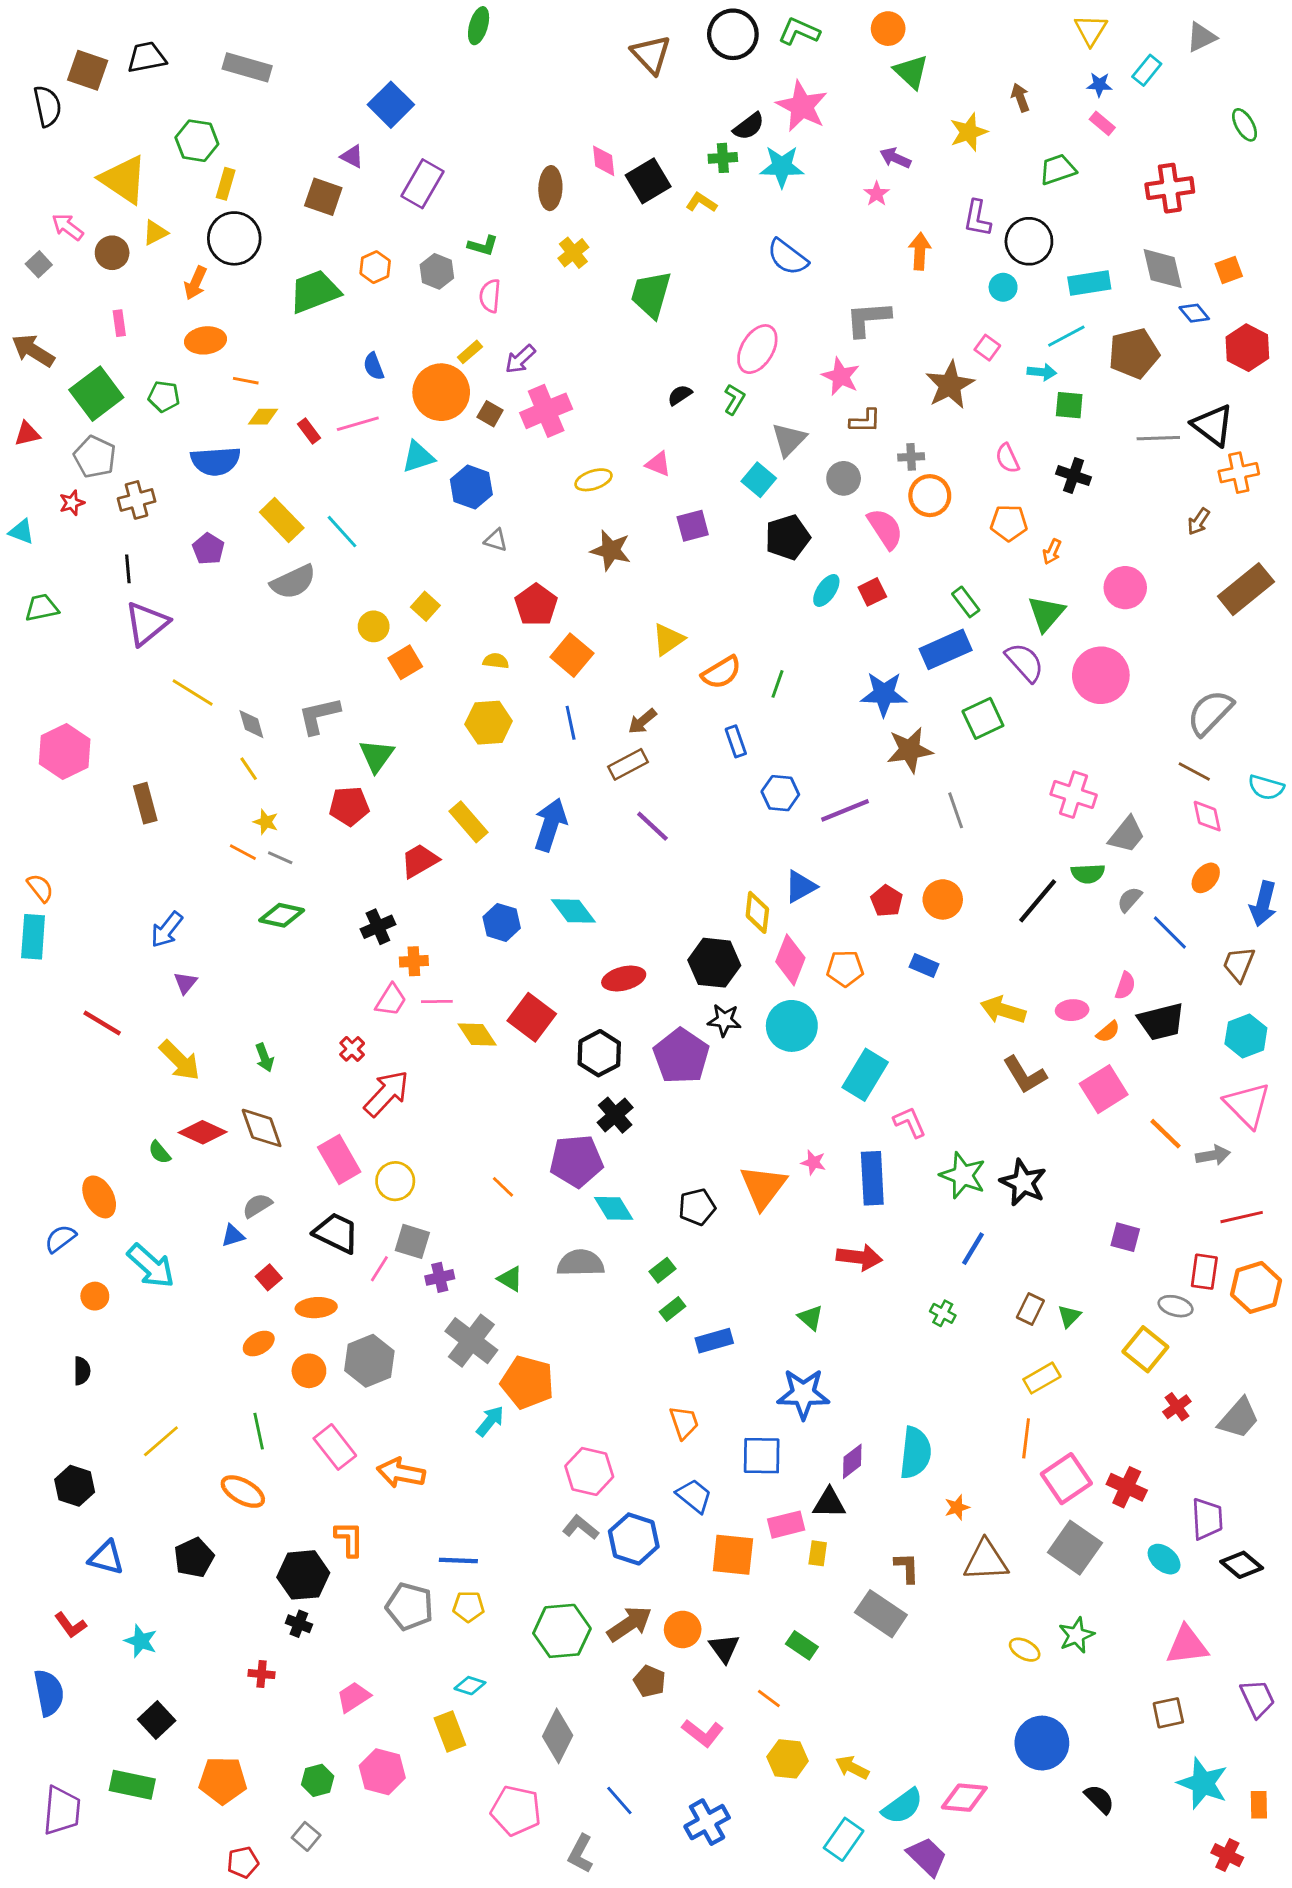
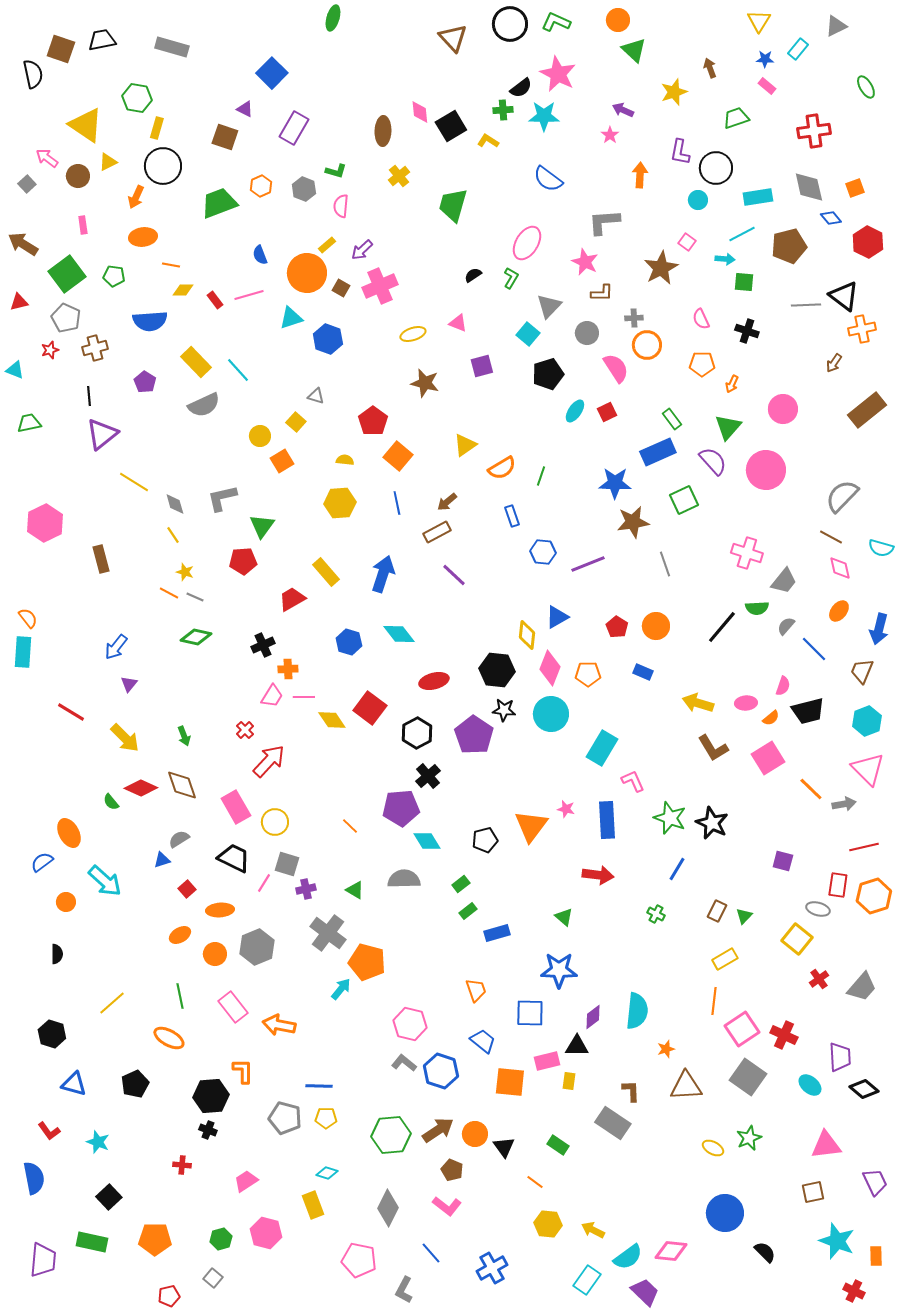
gray triangle: (496, 540) -> (316, 396), moved
pink L-shape: (703, 1733) -> (447, 1206), moved

